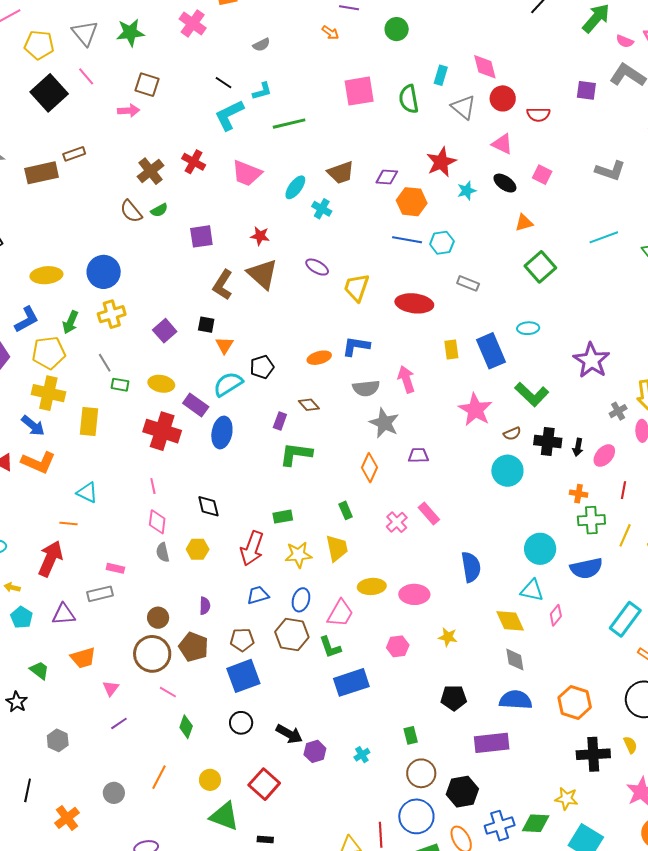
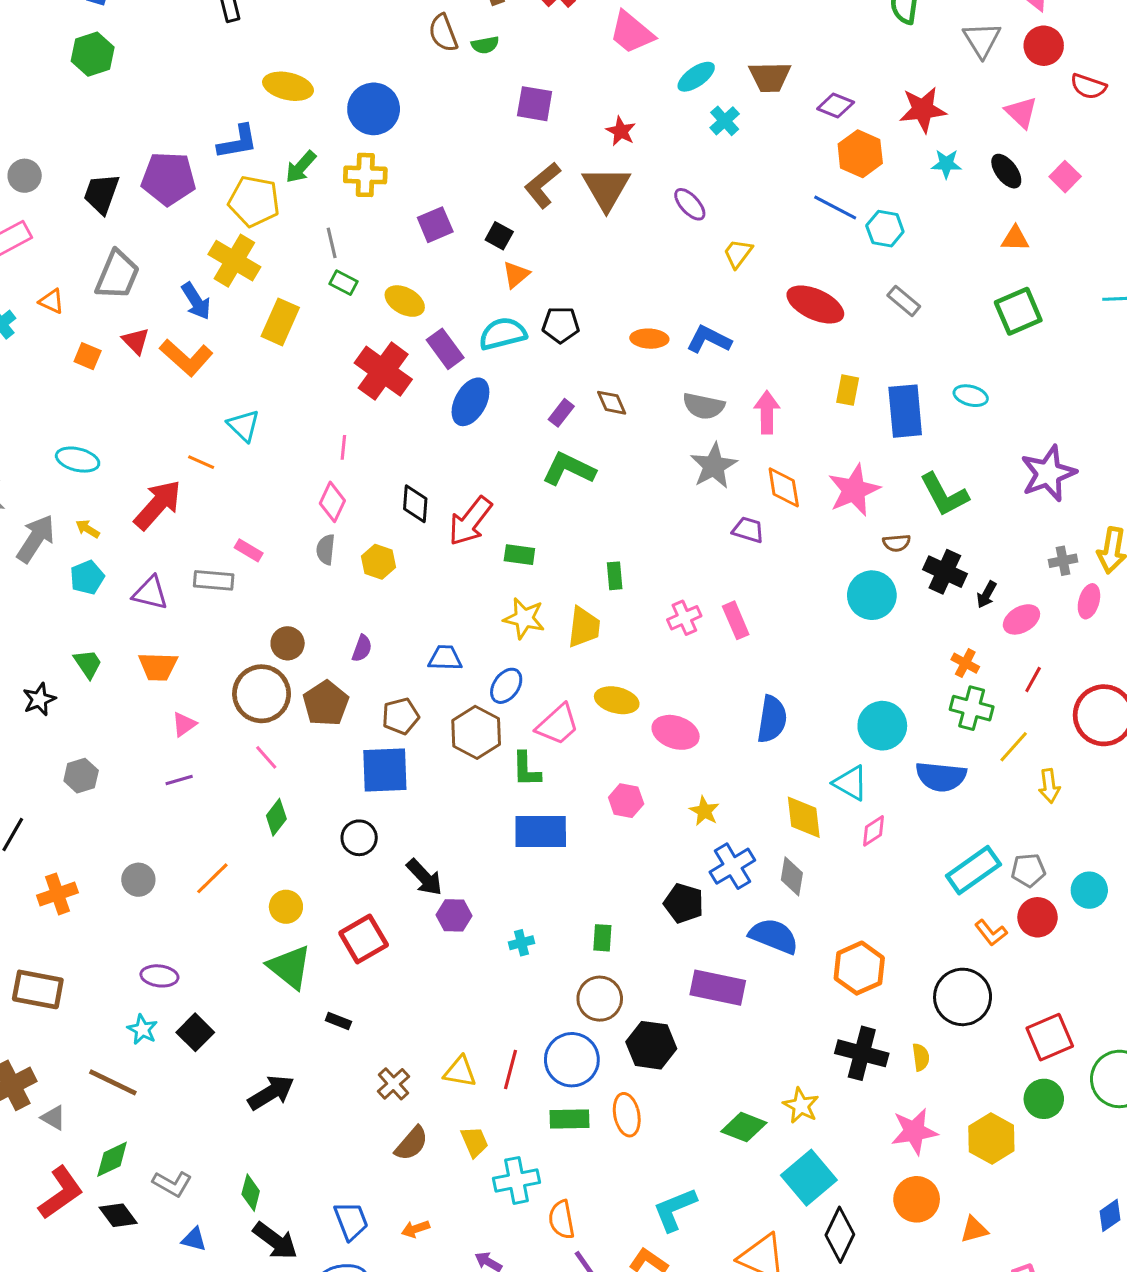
yellow trapezoid: (356, 288) -> (738, 253), size x0.7
orange diamond: (370, 468) -> (784, 487), moved, turned -52
red arrow: (252, 548) -> (470, 521), moved
brown pentagon: (242, 640) -> (400, 716), turned -30
blue cross: (500, 826) -> (732, 866), moved, turned -32

